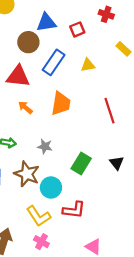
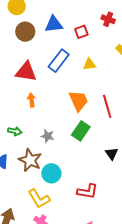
brown circle: (28, 42) -> (25, 32), moved
orange trapezoid: (61, 103) -> (78, 101), moved, turned -35
orange arrow: (25, 107) -> (31, 100), turned 40
green rectangle: (81, 164) -> (81, 131), moved
red L-shape: (74, 210) -> (87, 191), moved

